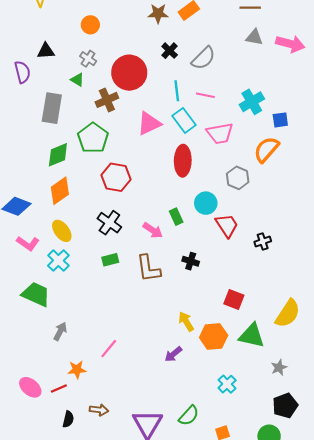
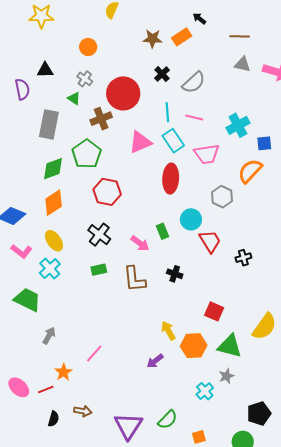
gray star: (279, 367) -> (226, 376), moved
orange star: (77, 370) -> (63, 372), turned -30

